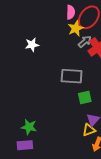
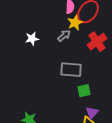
gray arrow: (85, 42) -> (64, 36), moved

